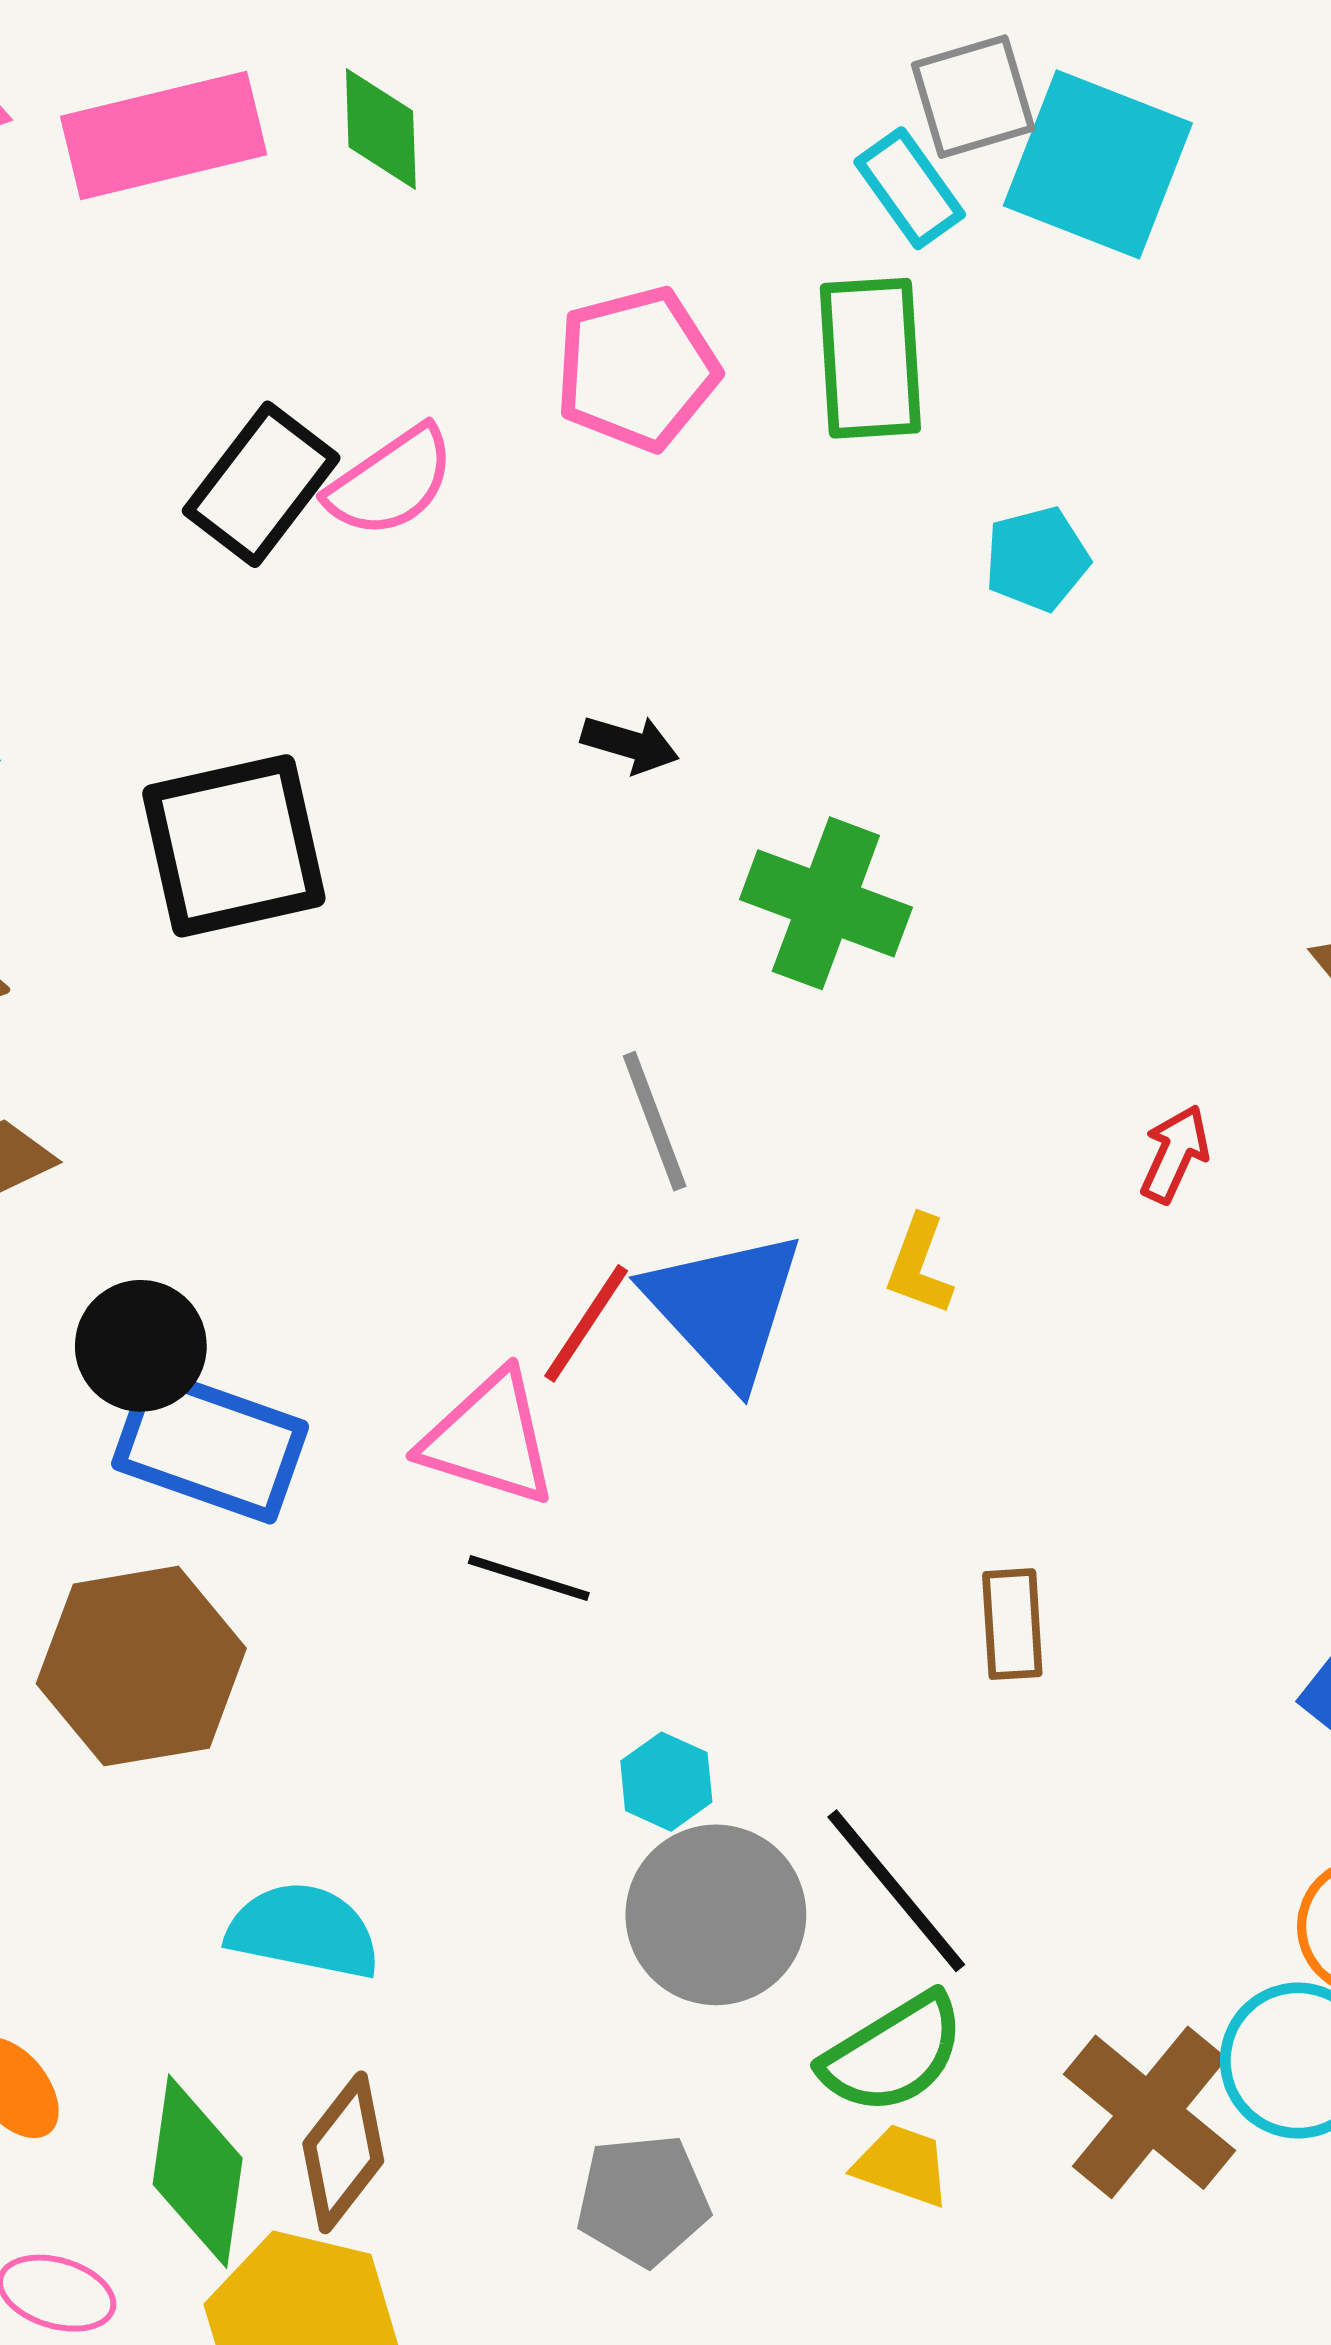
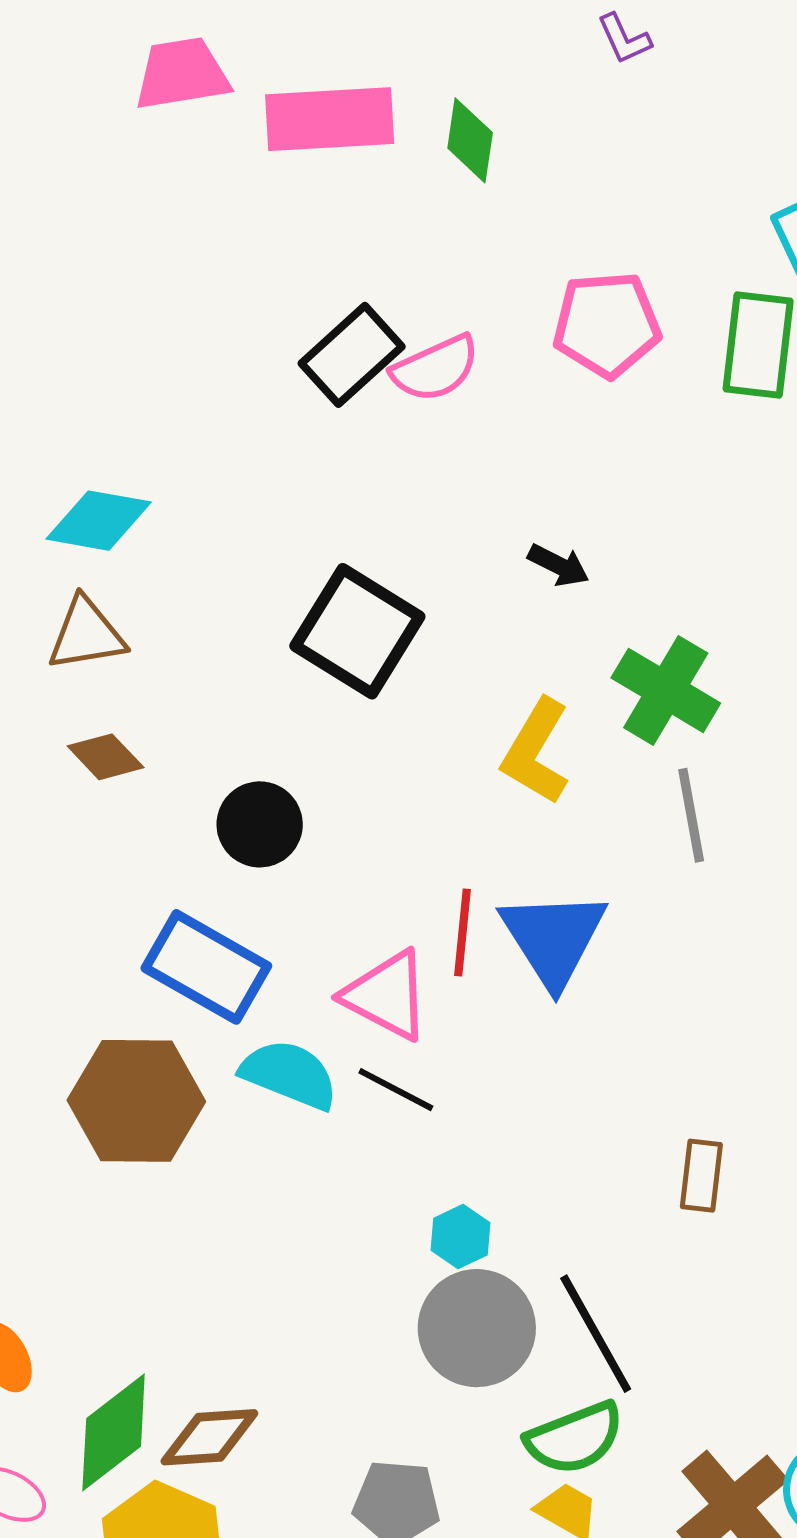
black square: (234, 846) -> (357, 631), moved, turned 34
gray line: (655, 1121) -> (691, 815), moved
yellow L-shape: (919, 1265) -> (536, 752), moved, size x1.6
red line: (586, 1323) -> (463, 932), turned -38
black circle: (141, 1346) -> (260, 824), moved
cyan semicircle: (304, 1931) -> (289, 1074), moved
brown diamond: (343, 2152) -> (209, 1437), turned 38
green diamond: (198, 2171) -> (114, 1432), turned 34

